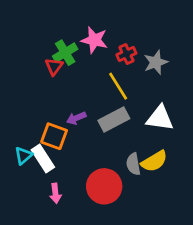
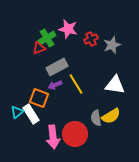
red triangle: (54, 67) -> (39, 48), turned 32
yellow line: (118, 86) -> (76, 84), moved
gray rectangle: (114, 119) -> (57, 67), moved
pink arrow: (55, 193) -> (53, 137), moved, size x1.6

